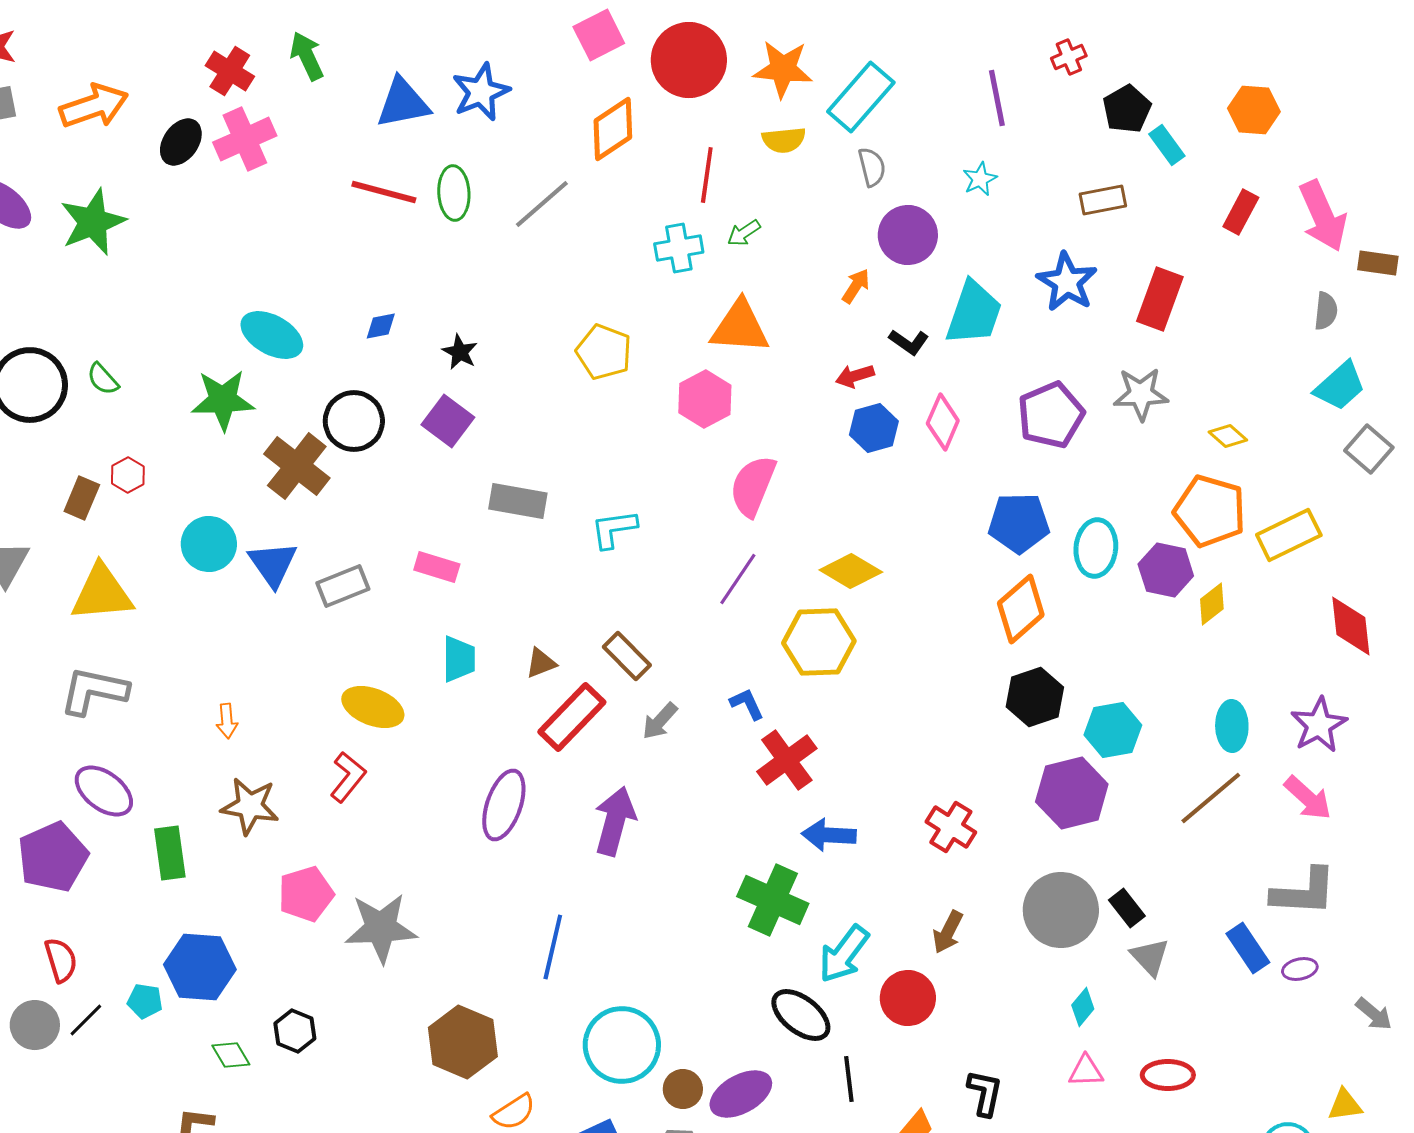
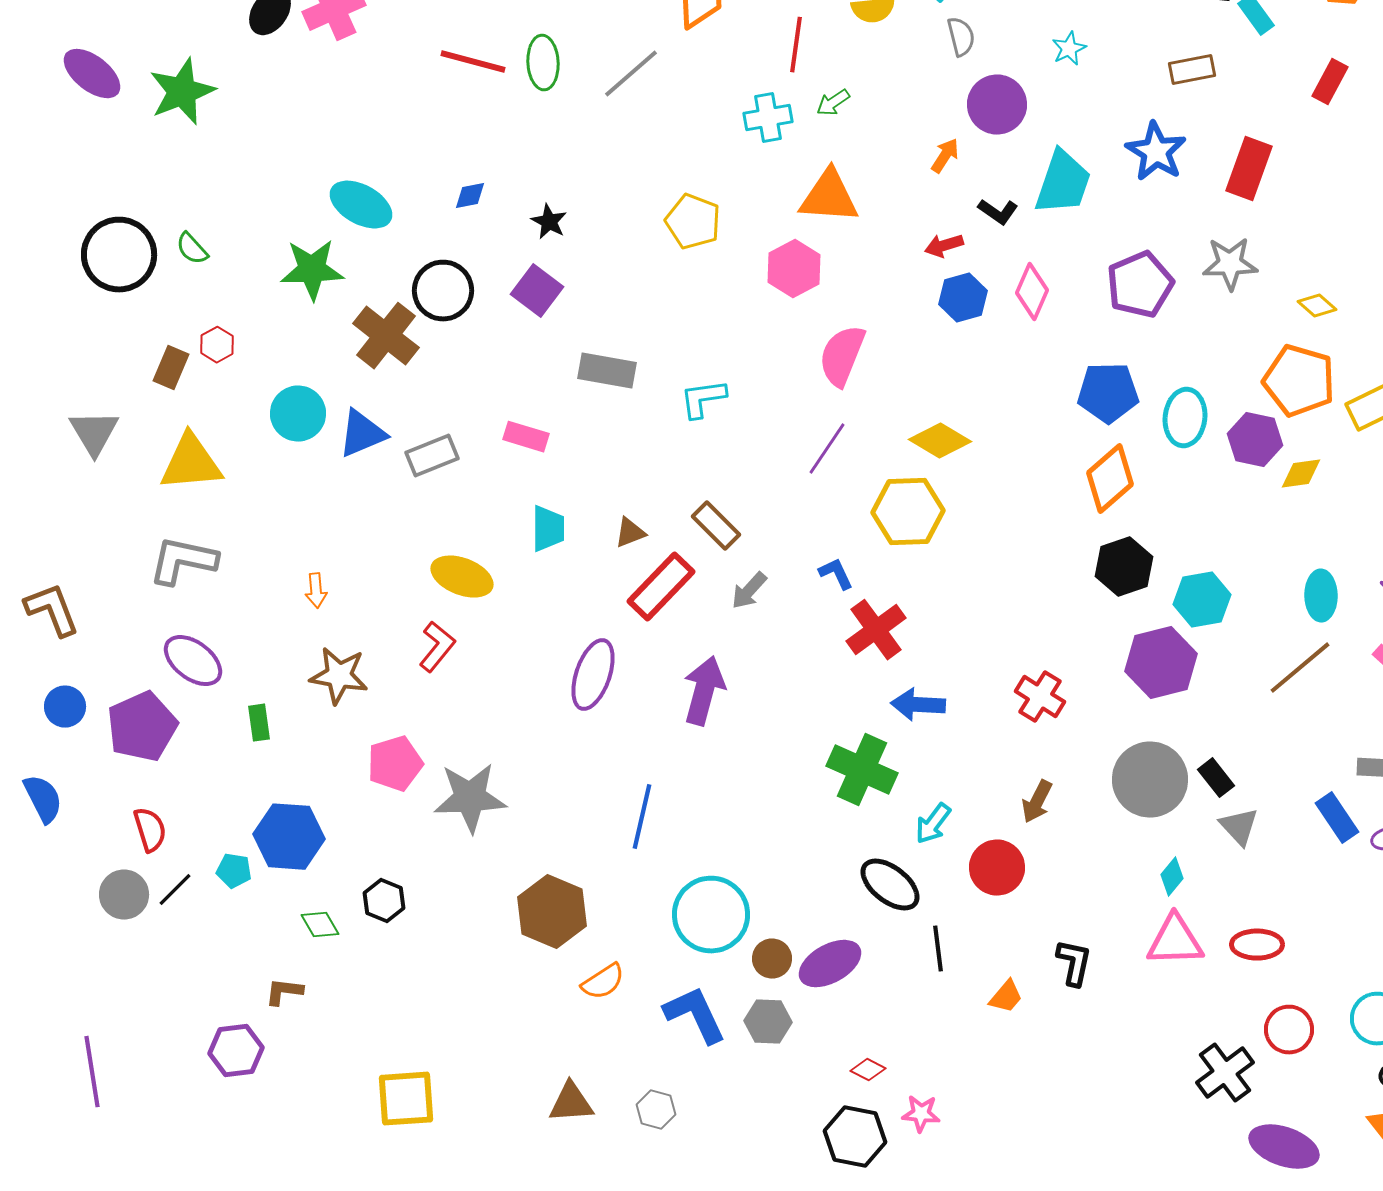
blue triangle: (273, 564) -> (362, 434), turned 42
yellow diamond: (1212, 604) -> (1301, 474), turned 30
green rectangle: (170, 853) -> (259, 723), size x0.7
cyan arrow: (844, 954) -> (933, 824), size x0.7
pink triangle: (1086, 1071) -> (1175, 941), size x1.6

